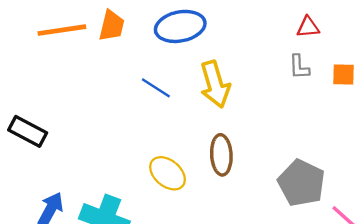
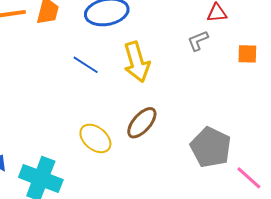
gray L-shape: (299, 67) -> (198, 41), moved, turned 70
brown ellipse: (221, 155) -> (142, 123), turned 44

